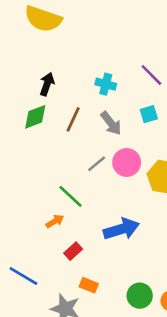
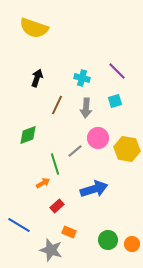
green diamond: (35, 117) -> (28, 135), moved
gray arrow: (111, 123) -> (86, 108), turned 42
gray line: (97, 164) -> (75, 151), moved
green line: (70, 196) -> (55, 164), turned 30

